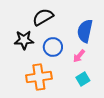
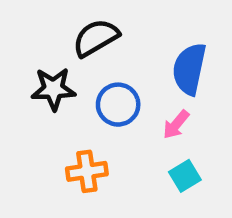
orange cross: (39, 77) -> (87, 171), size x0.7

